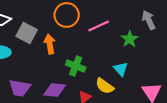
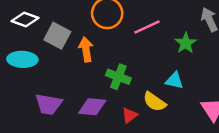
cyan triangle: (121, 69) -> (174, 81), turned -35

